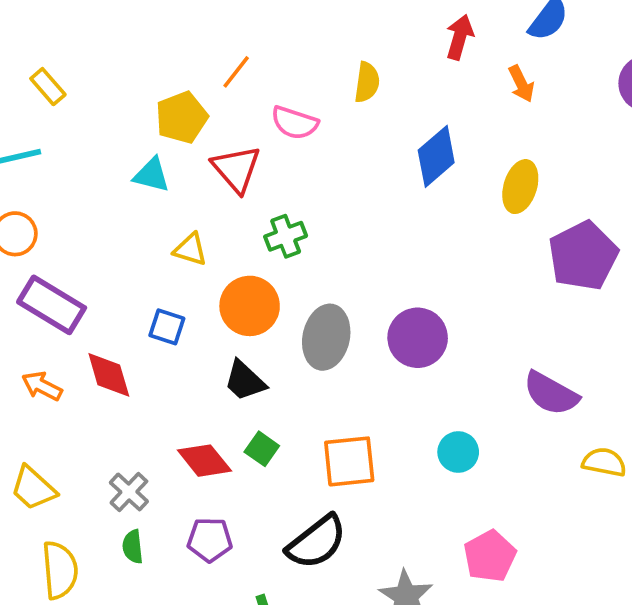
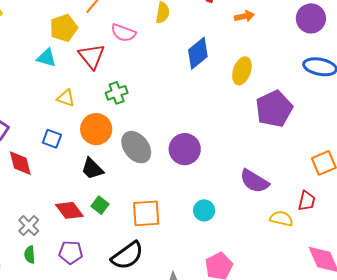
orange arrow: (521, 84) -> (244, 16), turned -78
gray ellipse: (326, 337) -> (136, 147), turned -52

